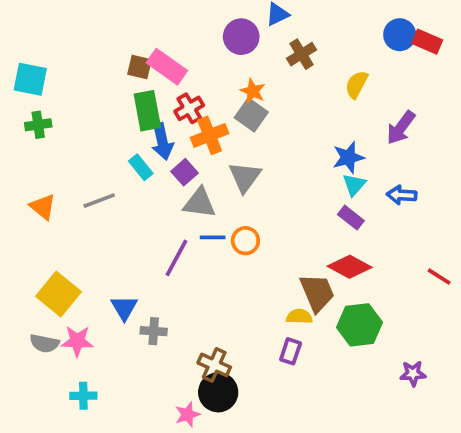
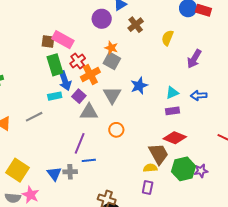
blue star: (348, 157) -> (139, 86), moved
cyan rectangle: (141, 167) -> (55, 96), turned -56
cyan triangle: (354, 185) -> (172, 93), turned 32
purple rectangle: (351, 218) -> (172, 111), turned -40
blue line: (213, 237) -> (89, 160), moved
gray cross: (154, 331) -> (70, 172), moved
pink star: (77, 341) -> (31, 195), turned 30
purple star: (413, 373) -> (201, 171), moved

